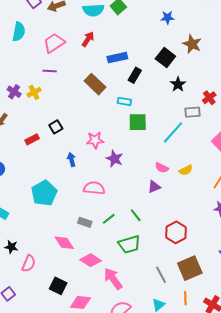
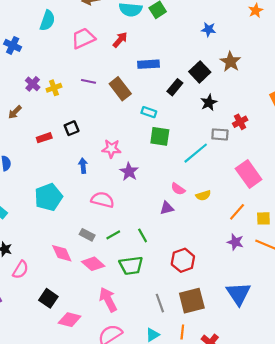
purple line: (50, 71) -> (89, 81), moved
black rectangle: (135, 75) -> (175, 87), moved
pink diamond: (91, 260) -> (93, 264), moved

